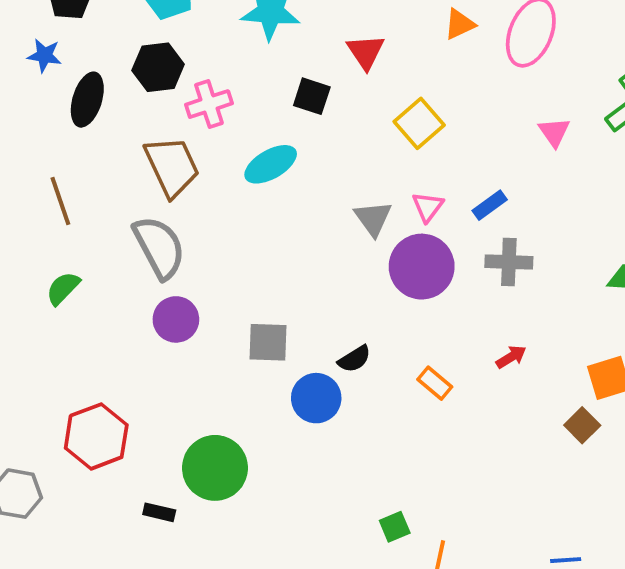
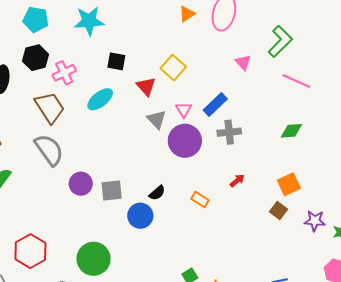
red triangle: (366, 52) -> (146, 86), moved
blue rectangle: (490, 205) -> (215, 104), size x1.4
purple circle: (176, 319) -> (81, 184), moved

